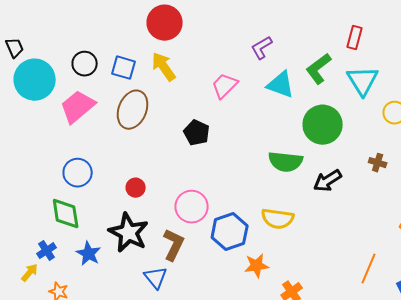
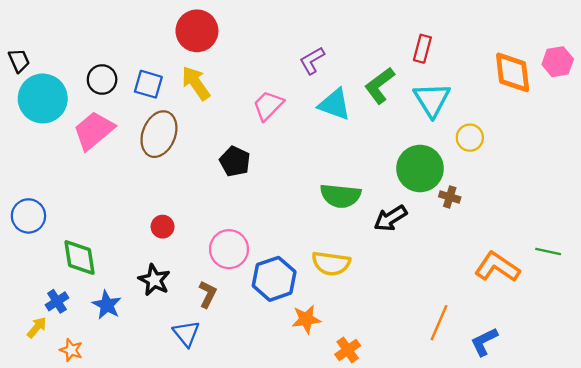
green circle: (323, 125) -> (420, 168), moved
blue circle: (78, 173) -> (28, 216), moved
black star: (129, 233) -> (154, 280), size x0.7
brown L-shape: (174, 245) -> (208, 294), size x0.7

